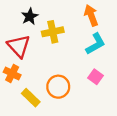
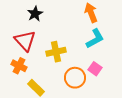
yellow cross: (53, 32) -> (56, 52), moved
orange circle: (58, 87) -> (75, 78), moved

